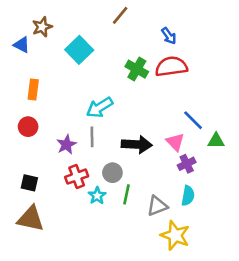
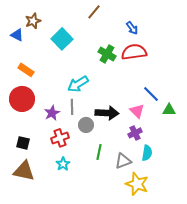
orange rectangle: (33, 90) -> (26, 70), turned -63
red circle: (28, 127) -> (22, 99), size x1.6
purple cross: (187, 164) -> (135, 133), moved
gray circle: (112, 173) -> (86, 125), moved
cyan star: (97, 196) -> (63, 164), moved

